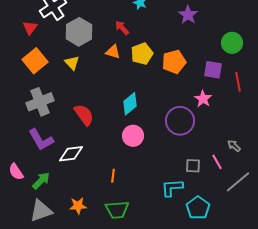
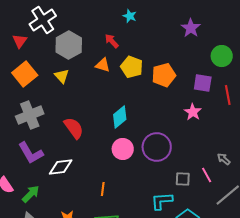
purple star: (188, 15) -> (191, 28), moved
yellow pentagon: (142, 54) -> (132, 67), turned -30
purple circle: (180, 121) -> (157, 147), moved

